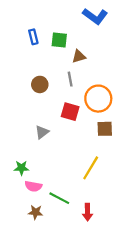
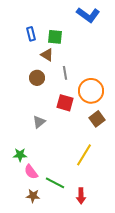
brown triangle: (79, 56) -> (47, 55), moved, turned 48
brown square: (105, 129) -> (97, 119), turned -35
pink semicircle: (33, 186) -> (31, 172), turned 42

